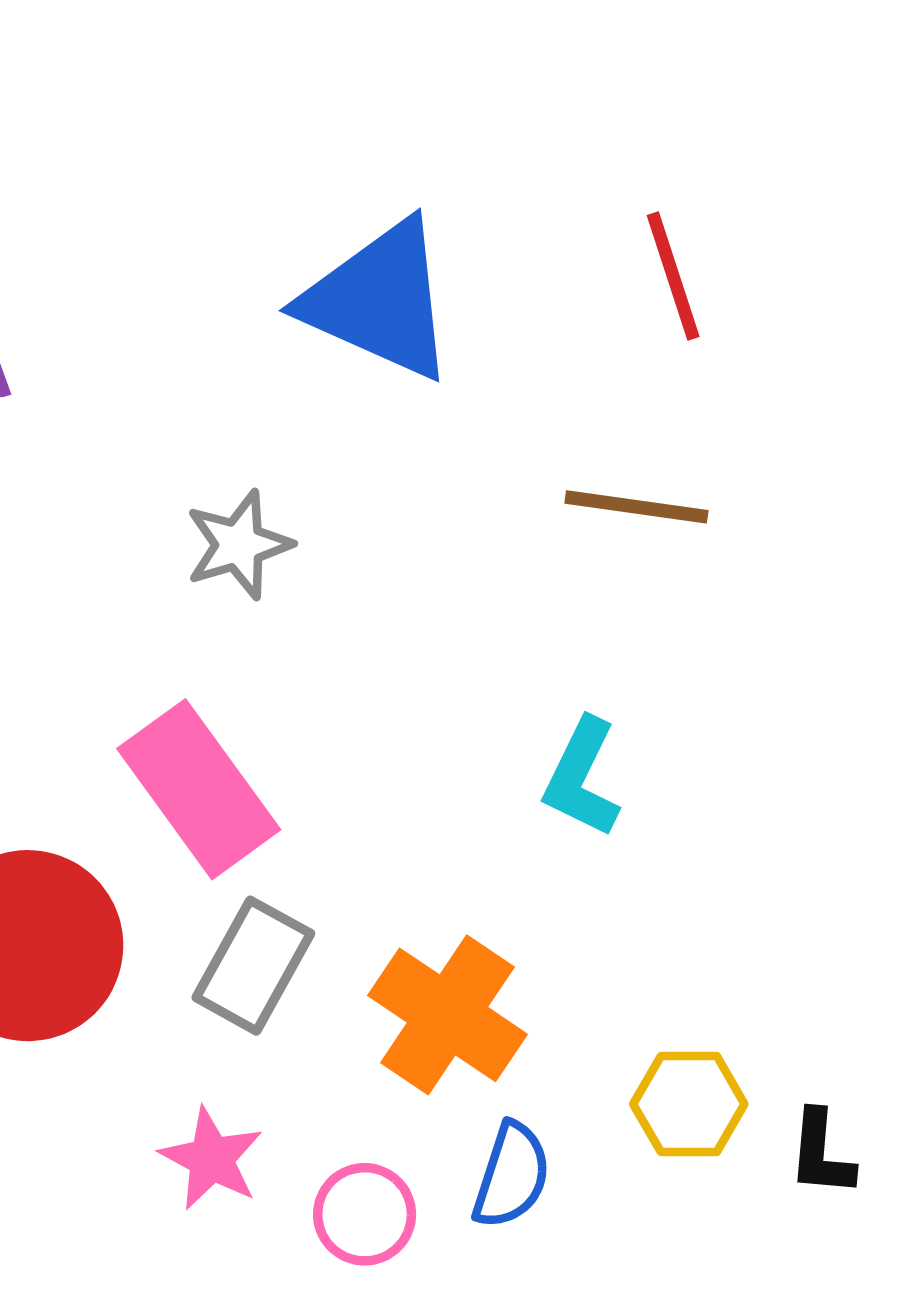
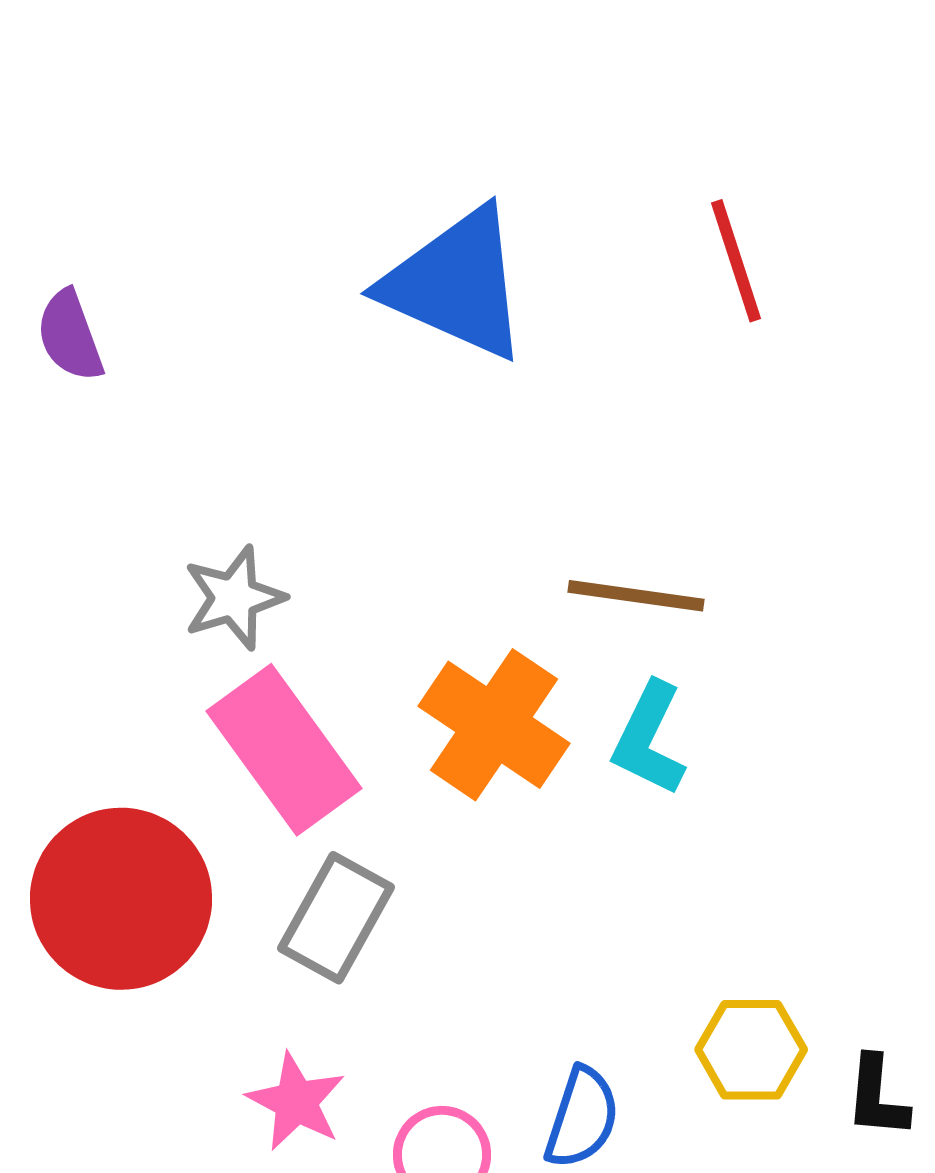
brown line: (636, 507) -> (636, 596), moved
gray star: (239, 545) -> (234, 598), moved
orange cross: (447, 1015) -> (494, 725), moved

